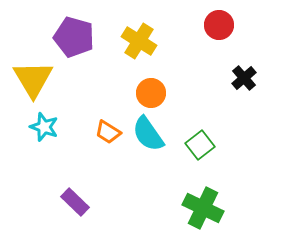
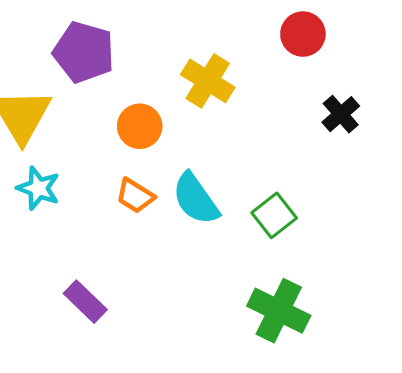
yellow cross: (139, 41) -> (208, 81), moved
orange circle: (151, 93) -> (140, 126), moved

